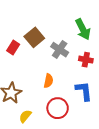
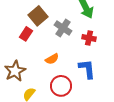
red rectangle: (13, 47) -> (26, 34), moved
orange semicircle: (48, 81) -> (52, 59), turned 48

